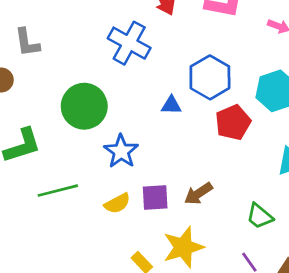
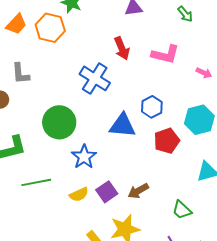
blue hexagon: (210, 77) -> (152, 107), size x0.7
blue triangle: (171, 105) -> (123, 126), size x1.8
purple square: (155, 197) -> (107, 192), turned -35

